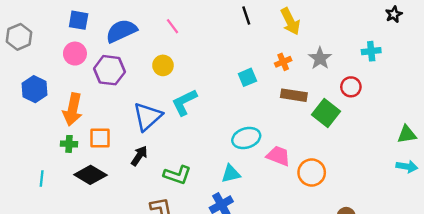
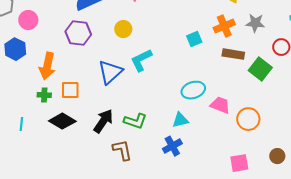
pink circle: (75, 54) -> (28, 20), moved
gray star: (320, 58) -> (255, 23), turned -30
orange cross: (283, 62) -> (224, 26), size x1.5
black arrow: (139, 156) -> (103, 121), moved, size x1.4

